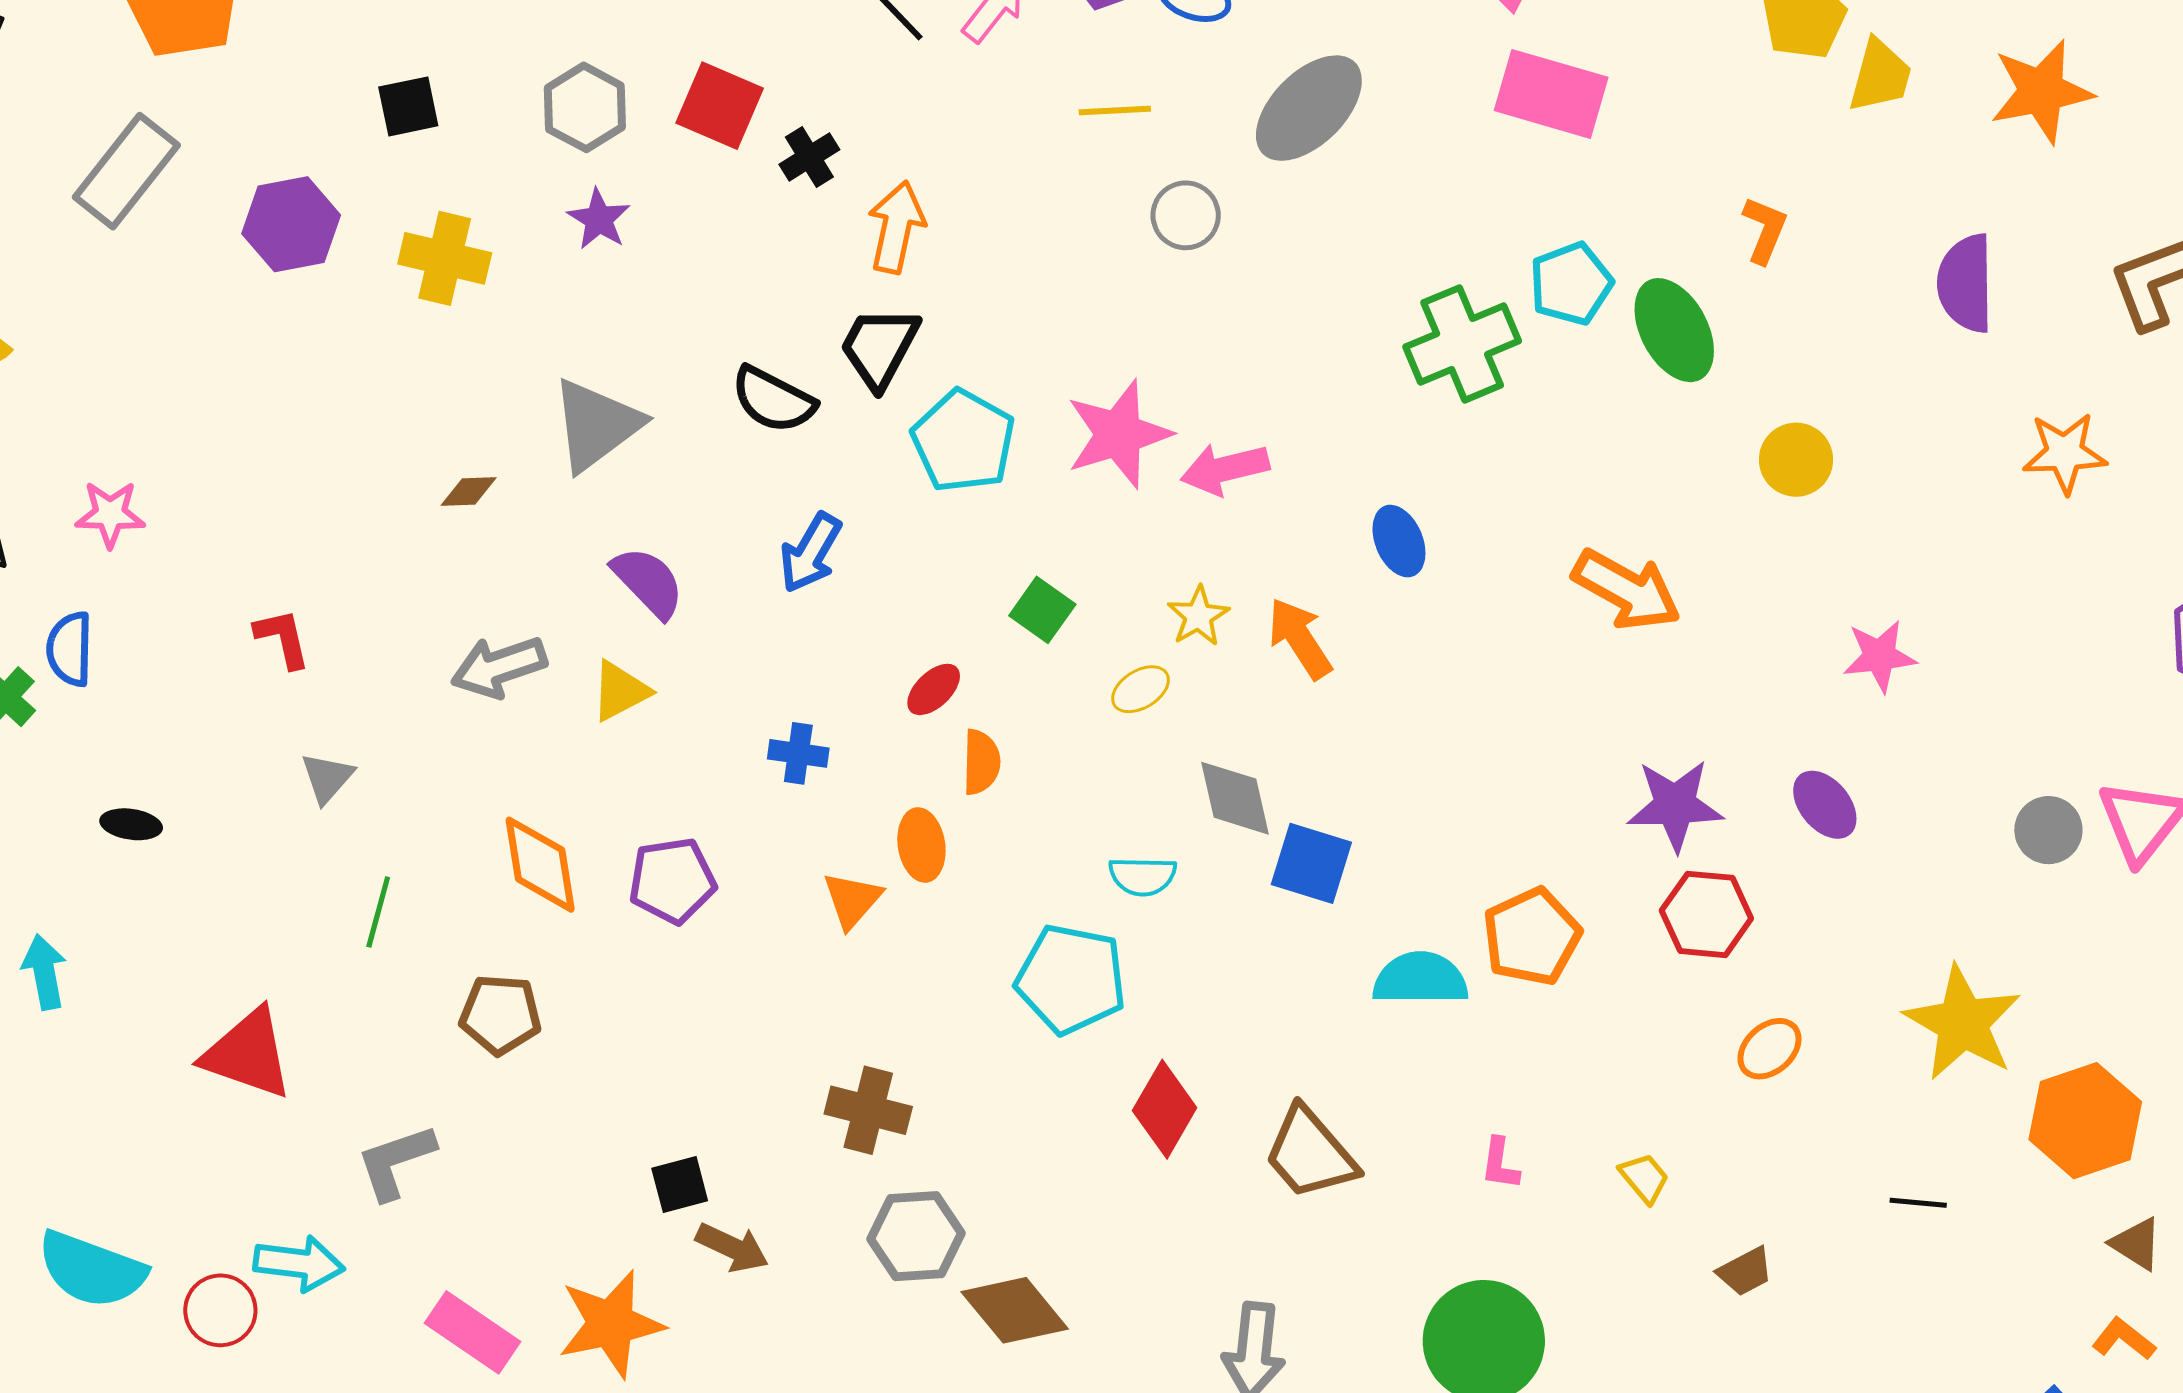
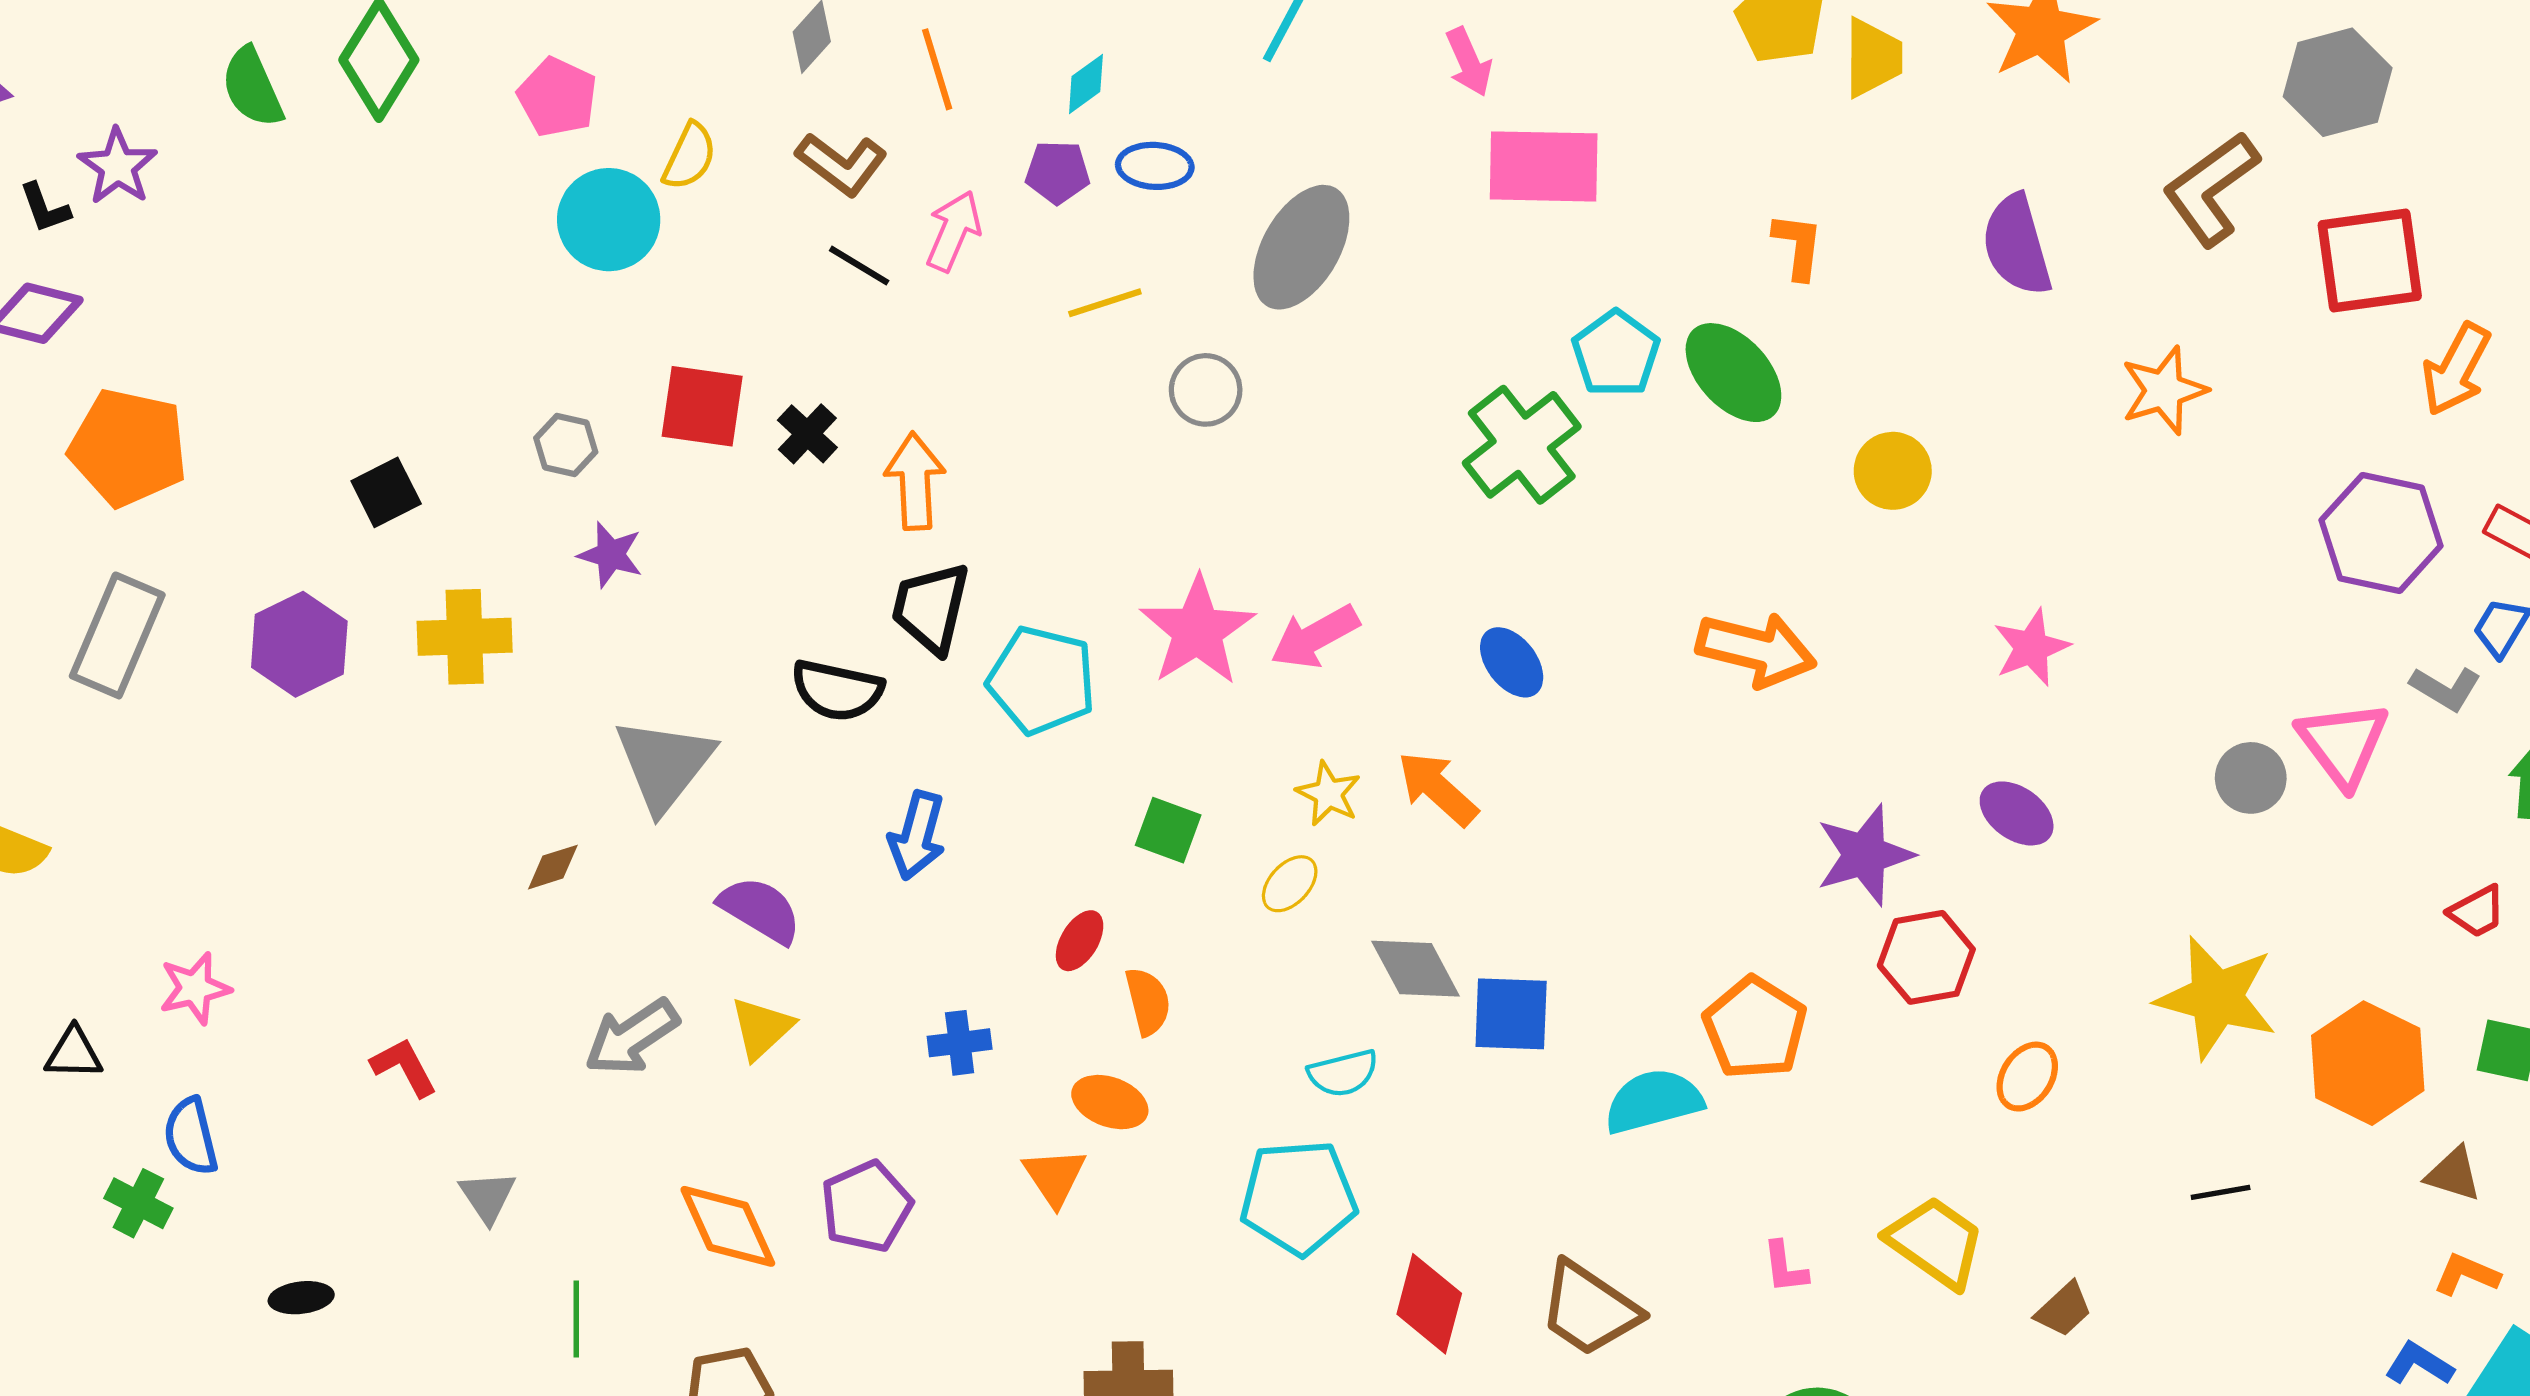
gray hexagon: (585, 107) -> (566, 445), size x0.7
orange ellipse: (921, 845) -> (1110, 1102), turned -46
yellow trapezoid: (1644, 1178) -> (1935, 1242), size x1.8

